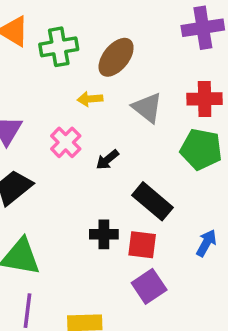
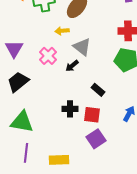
gray triangle: (147, 108) -> (82, 47), moved
black rectangle: (152, 201) -> (98, 90), size x0.6

